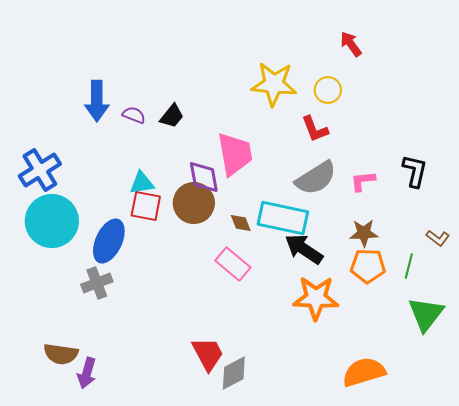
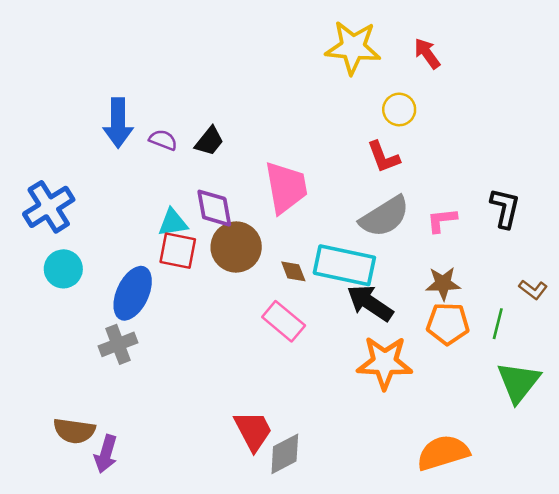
yellow star: (274, 84) -> (353, 47), moved
purple diamond: (204, 177) -> (214, 208), moved
cyan circle: (52, 221) -> (63, 269), size x0.6

